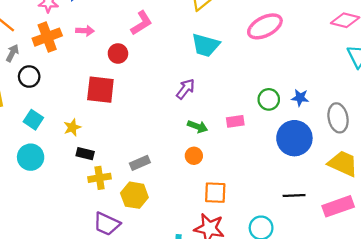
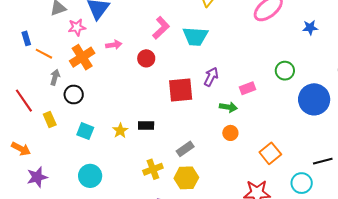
cyan trapezoid: (205, 45) -> (195, 36), moved
red square: (100, 90) -> (181, 90), moved
blue star: (300, 98) -> (310, 28), moved
pink rectangle: (235, 121) -> (248, 88), moved
black rectangle: (85, 154) -> (146, 125), moved
cyan circle: (31, 157) -> (90, 176), moved
orange square: (215, 193) -> (270, 153), moved, turned -30
black line: (294, 195) -> (323, 161), moved

